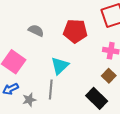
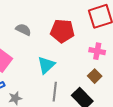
gray line: (51, 90) -> (55, 92), moved

